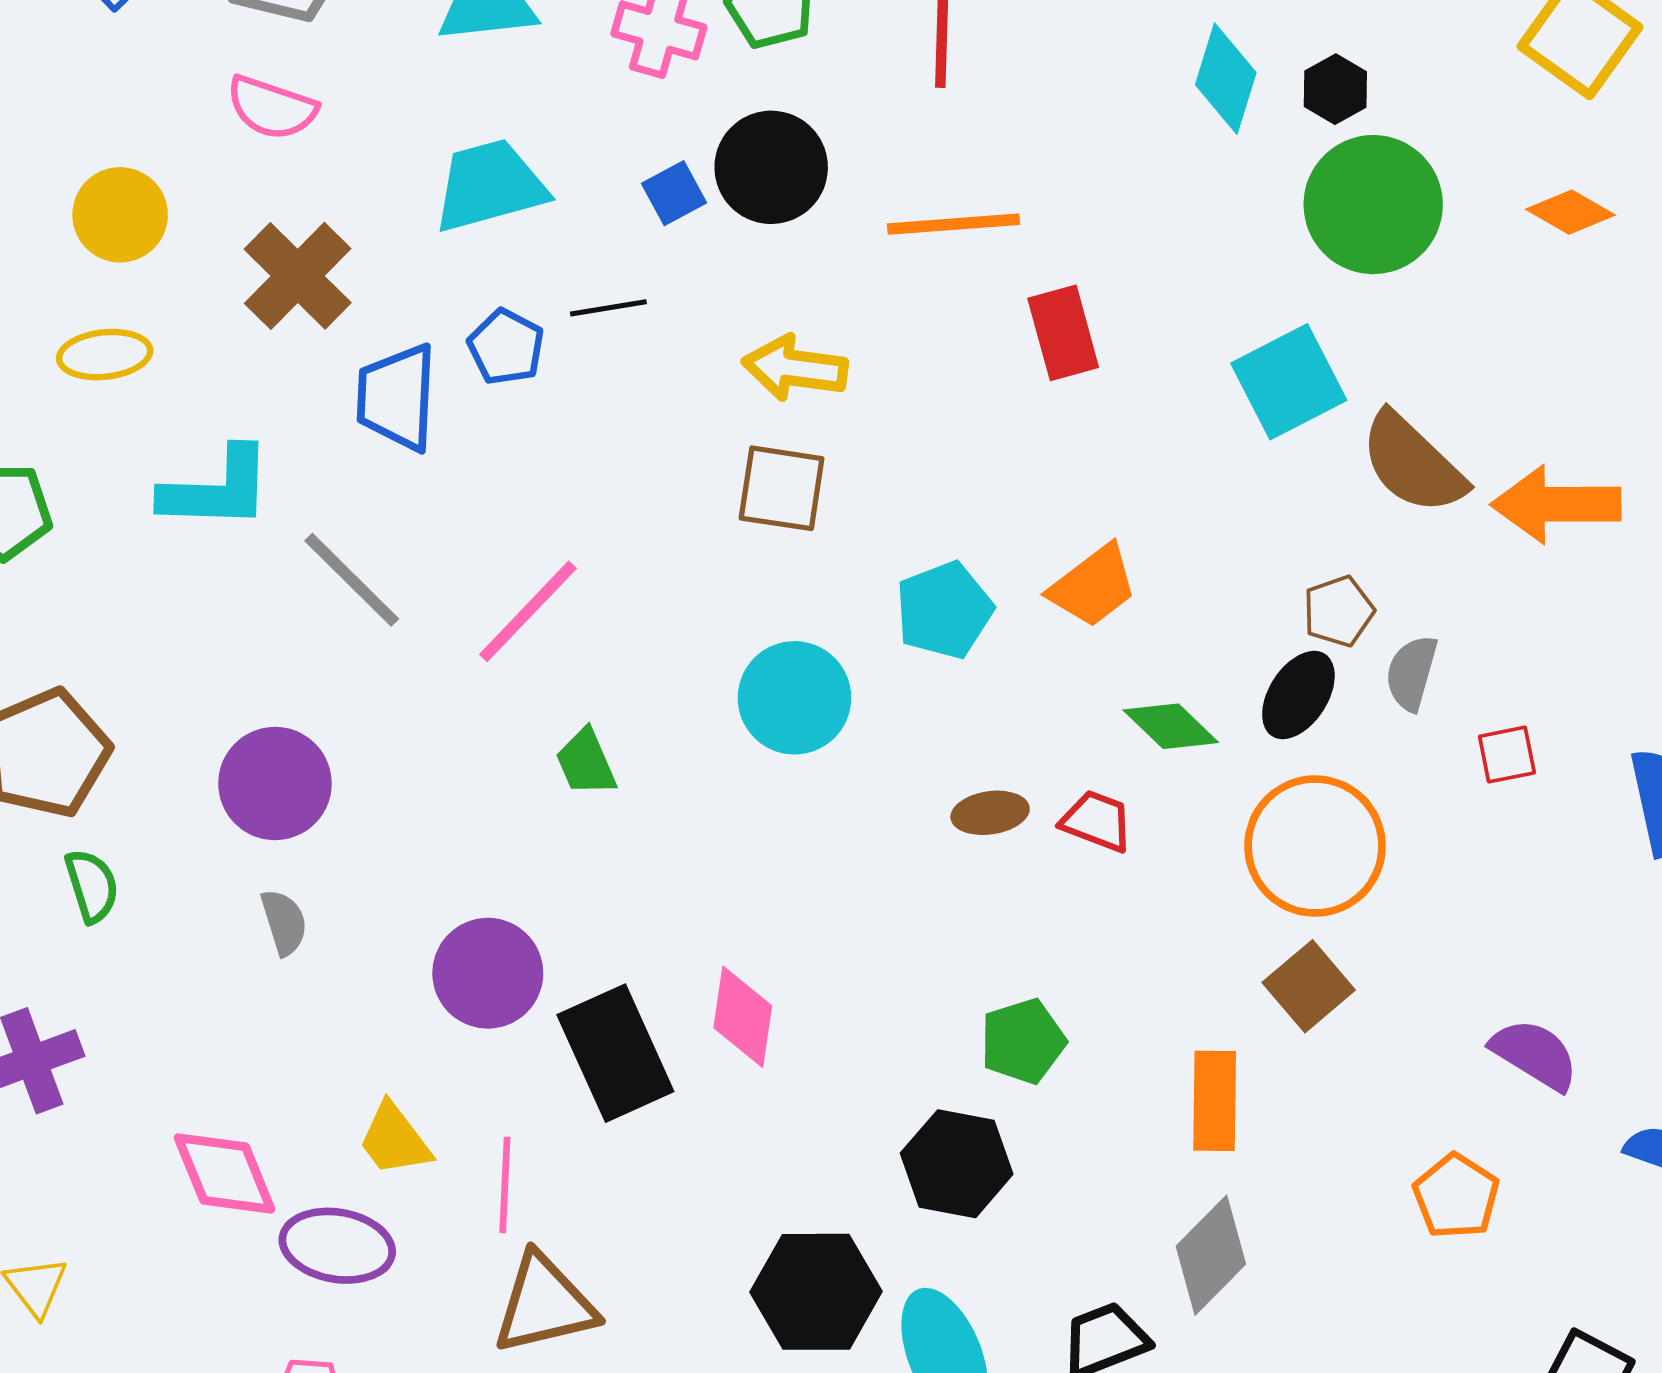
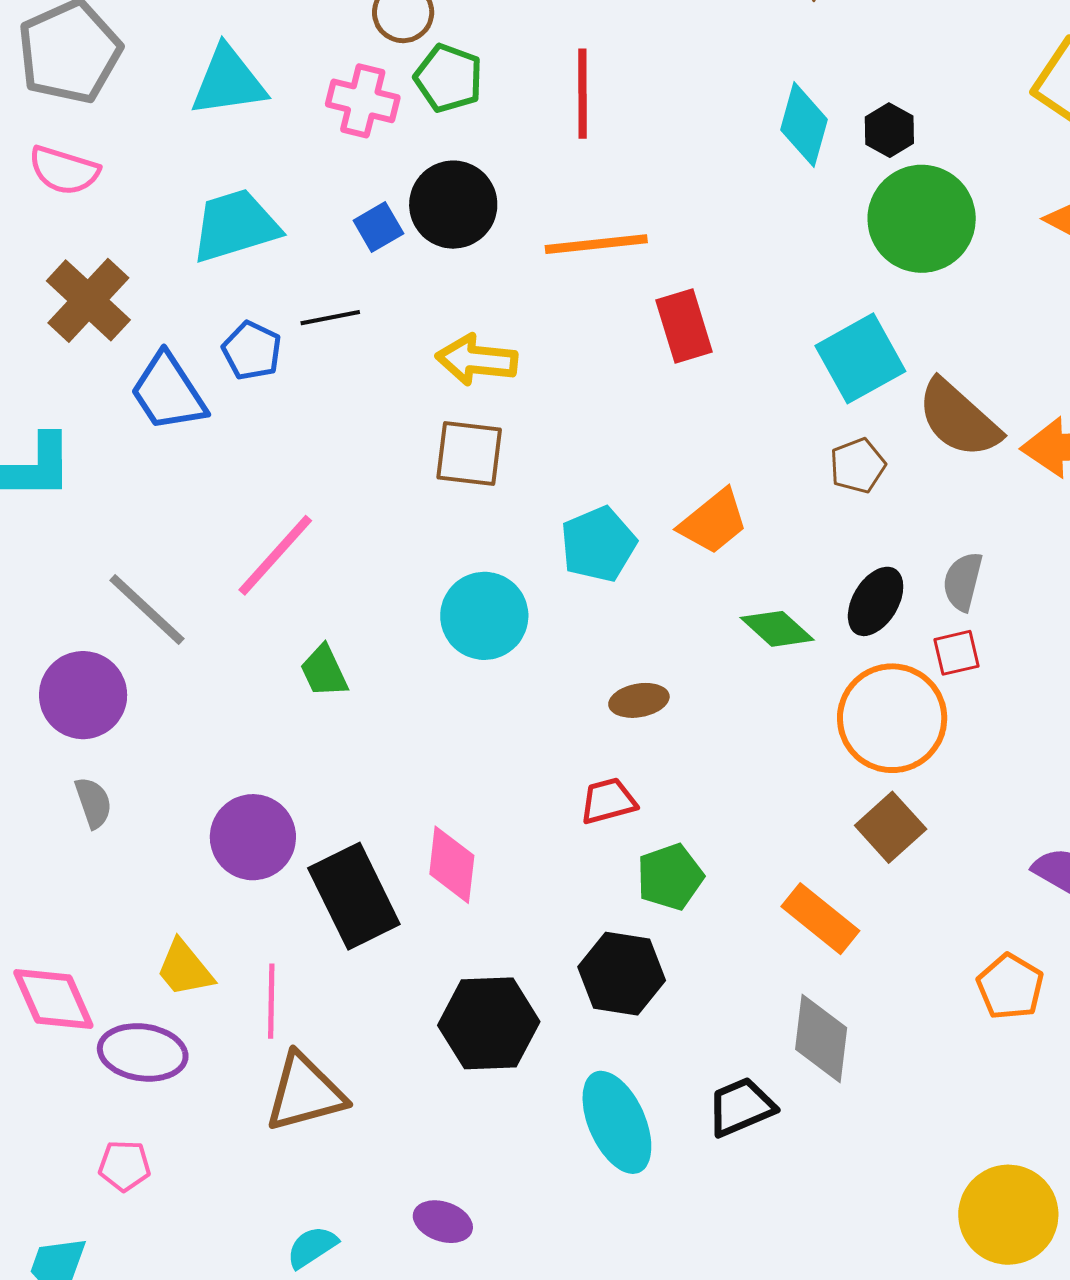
blue trapezoid: (397, 397) -> (168, 392), turned -34
gray line: (352, 580) -> (147, 610), moved
brown pentagon: (1339, 611) -> (858, 466), moved
red square: (1507, 755) -> (957, 653), moved
red trapezoid: (1097, 821) -> (608, 801), moved, turned -34
orange rectangle: (1215, 1101) -> (820, 919), turned -50
gray diamond: (1211, 1255) -> (821, 1038), turned -36
black hexagon: (816, 1292) -> (489, 1023), moved

